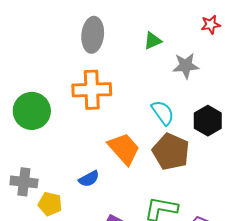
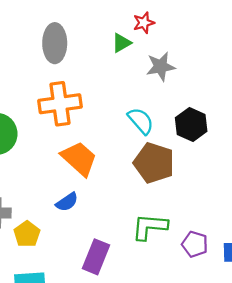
red star: (211, 25) -> (144, 23), moved
orange trapezoid: (124, 149) -> (79, 159), moved
yellow pentagon: (50, 204) -> (27, 234), turned 30

